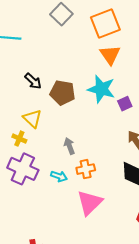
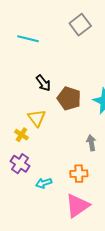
gray arrow: (69, 146) -> (91, 143), moved
purple cross: (23, 169) -> (20, 164), size x0.7
cyan arrow: (59, 176) -> (44, 183), moved, turned 133

